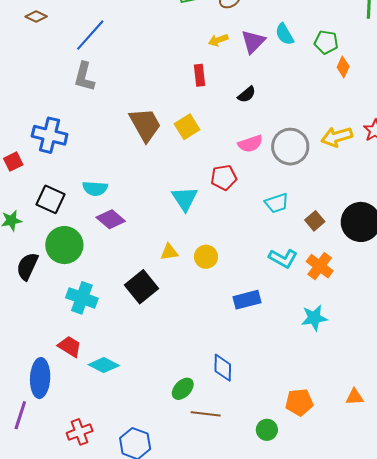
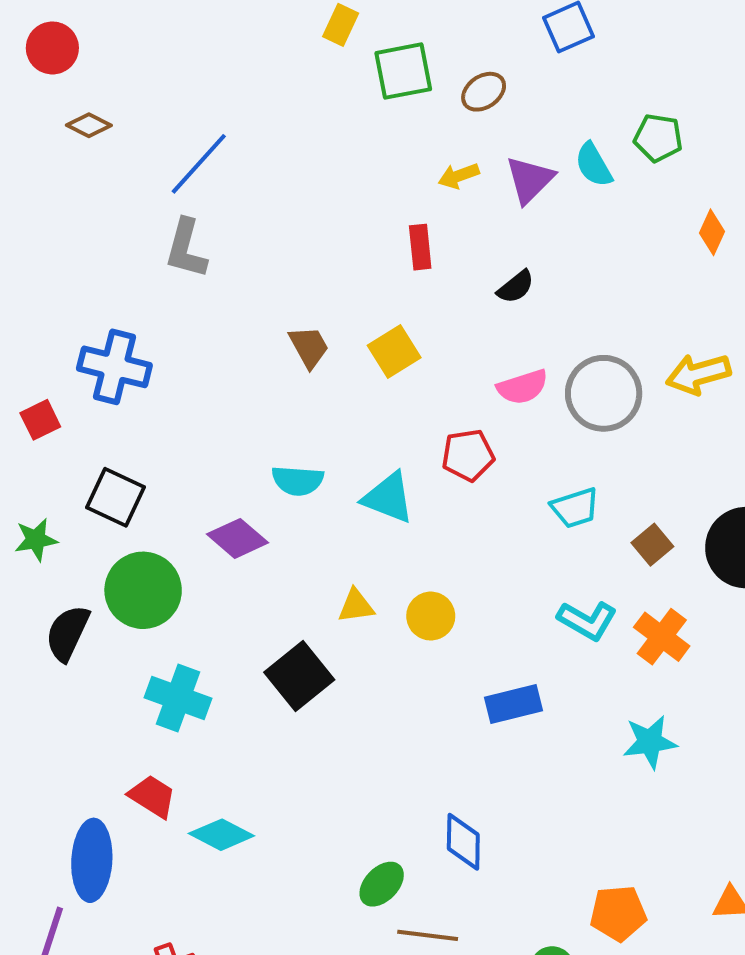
green pentagon: (326, 42) -> (658, 138), moved
brown trapezoid: (145, 125) -> (309, 347), size x0.6
cyan semicircle: (95, 188) -> (298, 481), moved
cyan triangle: (185, 199) -> (388, 498), turned -36

